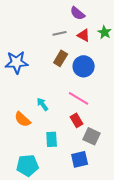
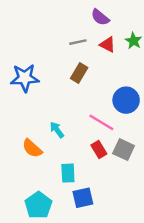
blue circle: (84, 66) -> (126, 100), moved
gray square: (92, 136) -> (124, 150), moved
blue square: (80, 159) -> (83, 198), moved
cyan pentagon: (28, 165) -> (38, 205), turned -30

